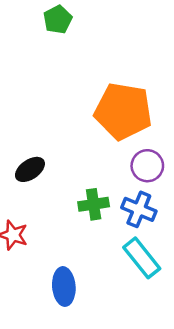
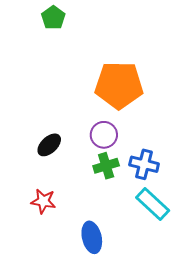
purple circle: (147, 166) -> (104, 135), moved

